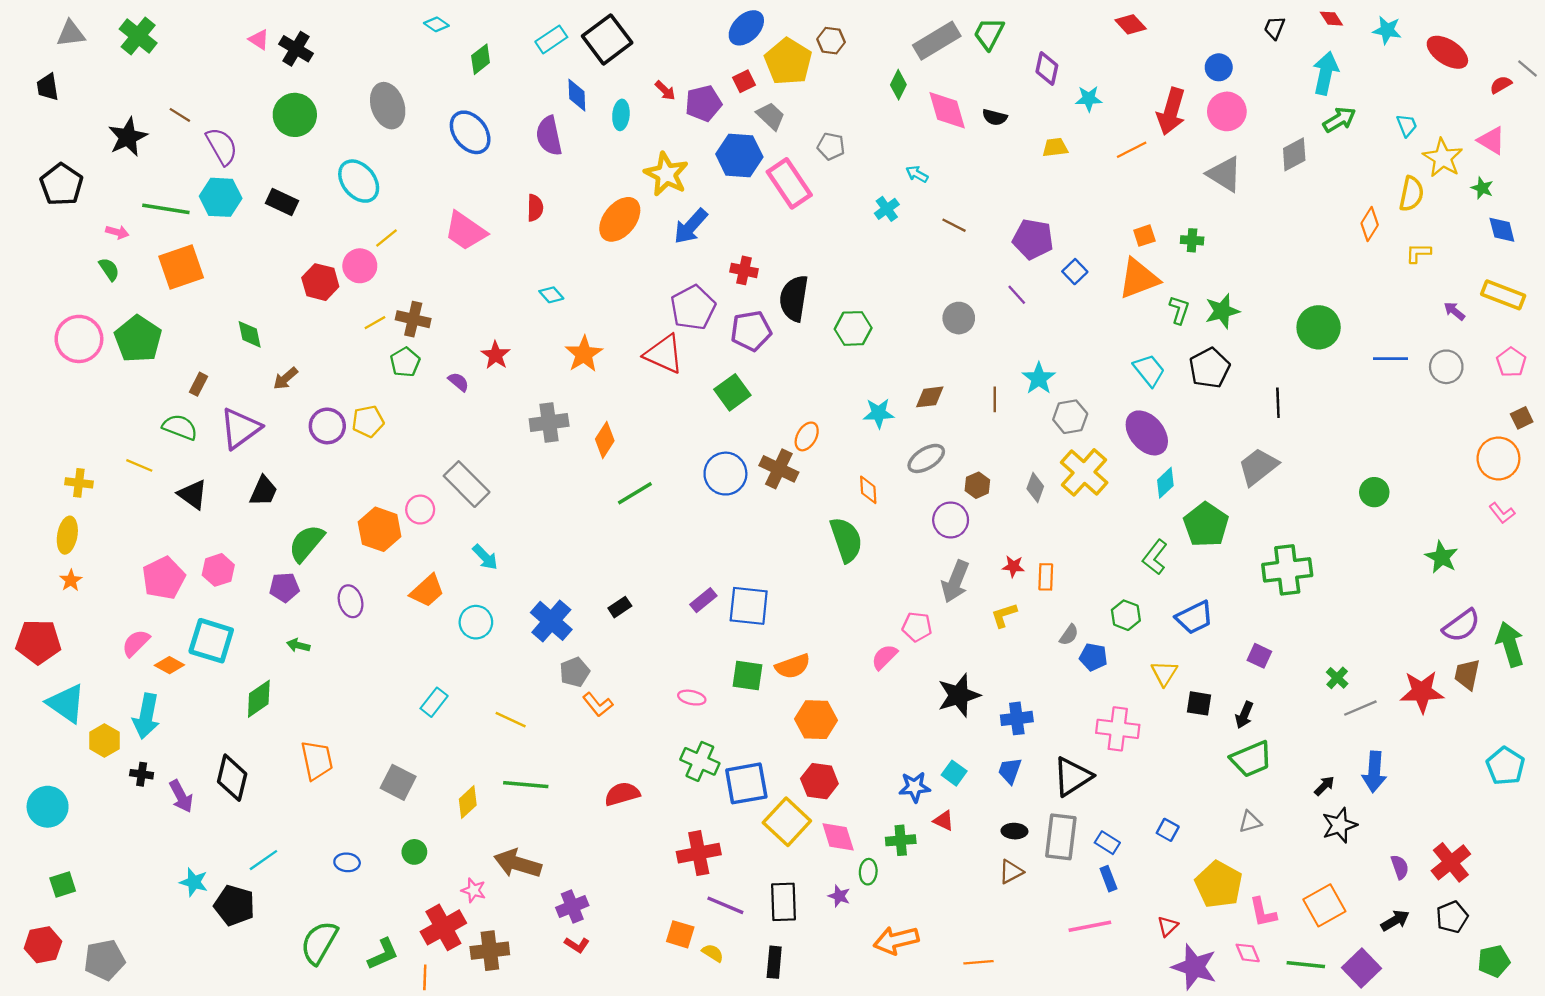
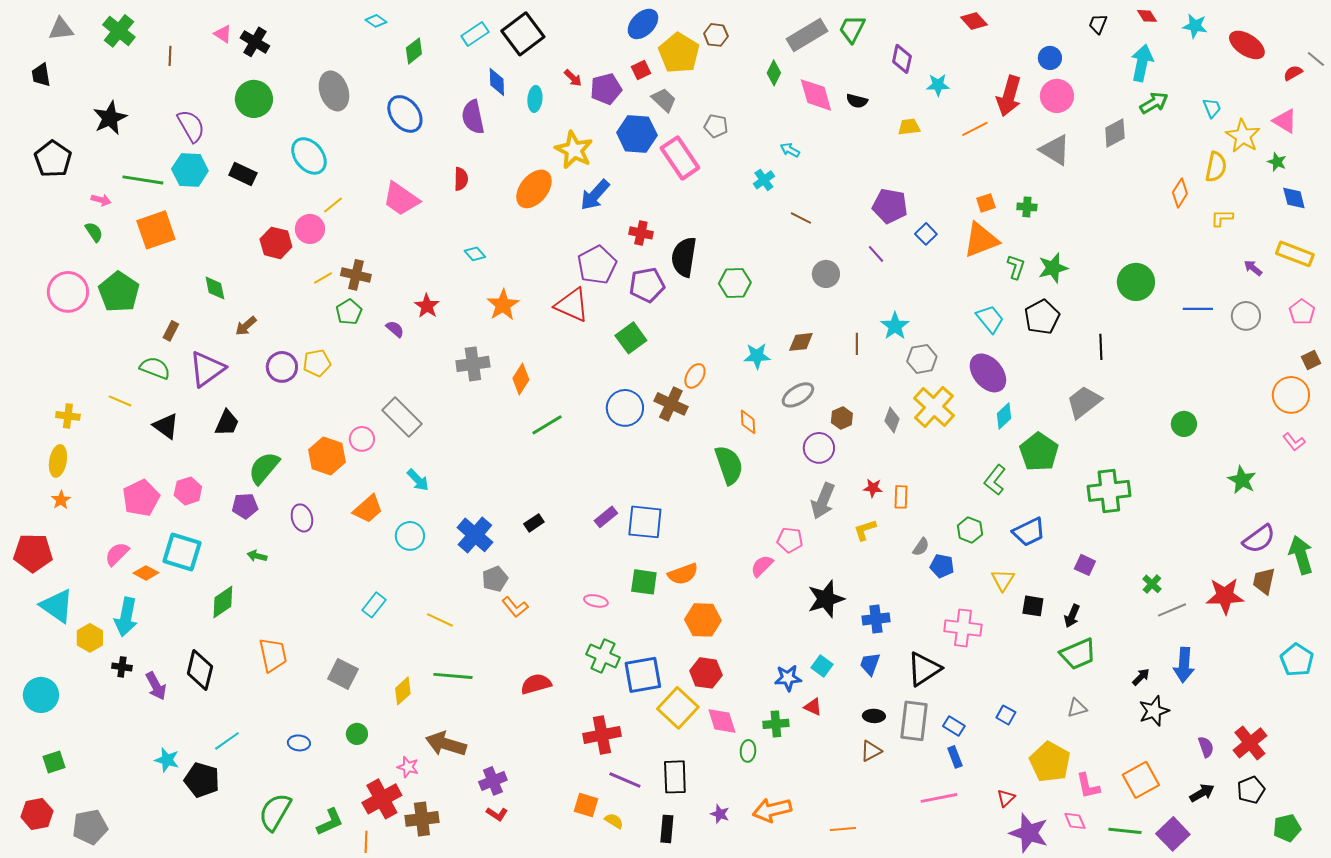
brown line: (180, 115) -> (170, 56), moved, turned 60
brown line: (954, 225) -> (801, 218), moved
purple star: (839, 896) -> (720, 814), moved

